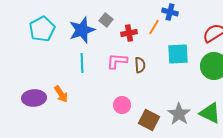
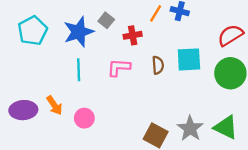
orange line: (154, 27) -> (156, 13), moved
brown semicircle: (140, 65) -> (158, 65), moved
pink circle: (122, 105) -> (84, 118), moved

